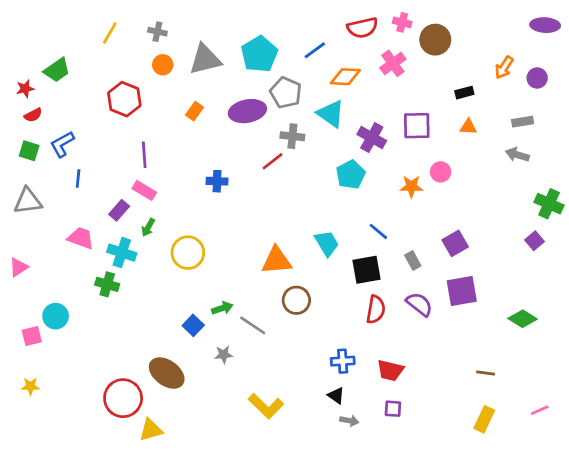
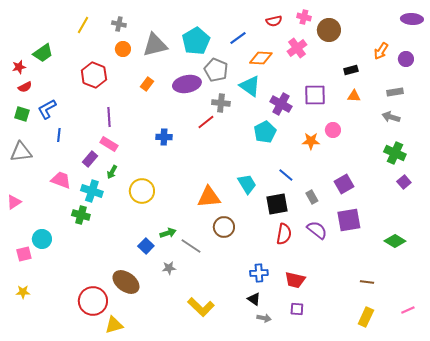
red semicircle: (363, 28) -> (274, 21), size x0.7
green cross: (549, 204) -> (395, 153), moved

